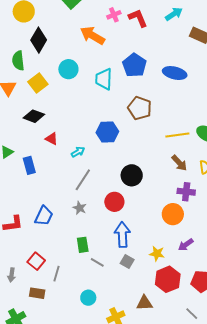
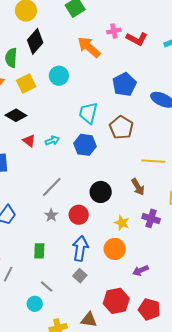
red L-shape: (138, 18) -> (137, 39), turned 130
cyan trapezoid: (104, 79) -> (88, 113), moved
cyan arrow: (78, 152) -> (52, 141), moved
brown arrow: (179, 163) -> (138, 187), moved
gray star: (80, 208) -> (51, 215), moved
orange circle: (173, 214) -> (115, 249), moved
yellow star: (157, 254) -> (122, 223), moved
gray line: (97, 262) -> (47, 287), moved

